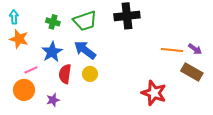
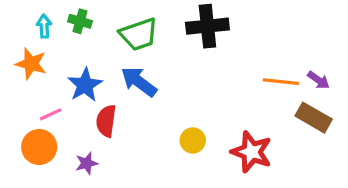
cyan arrow: (14, 17) -> (44, 26), moved
green cross: (53, 22) -> (80, 21), moved
yellow circle: (90, 74) -> (193, 140), moved

